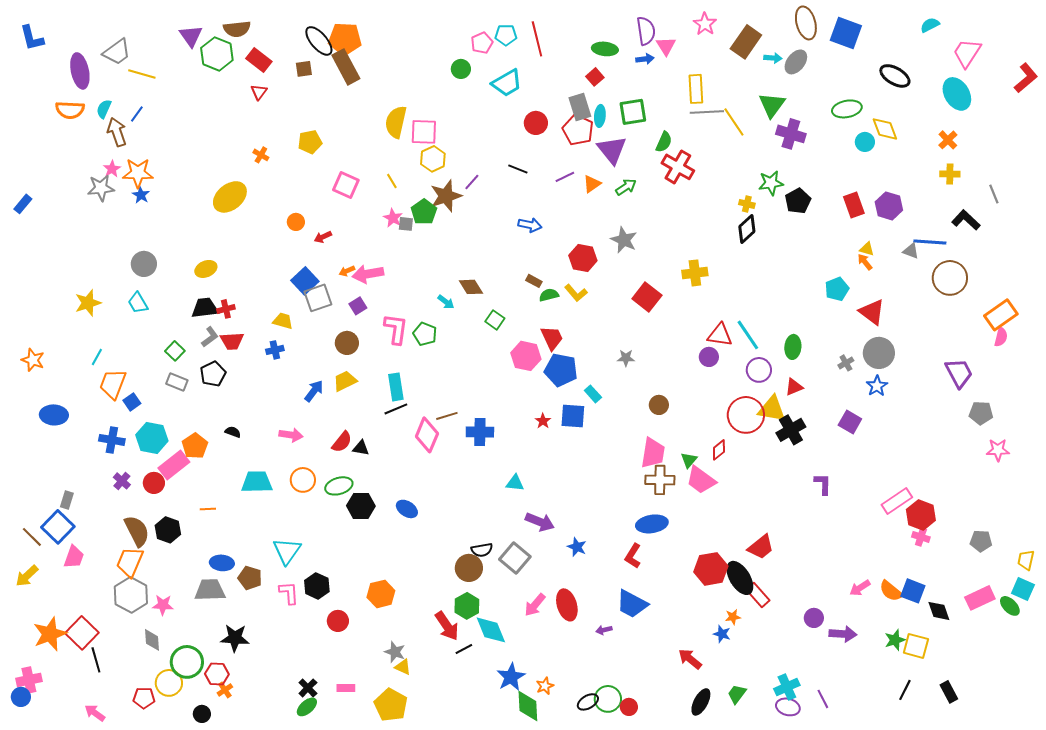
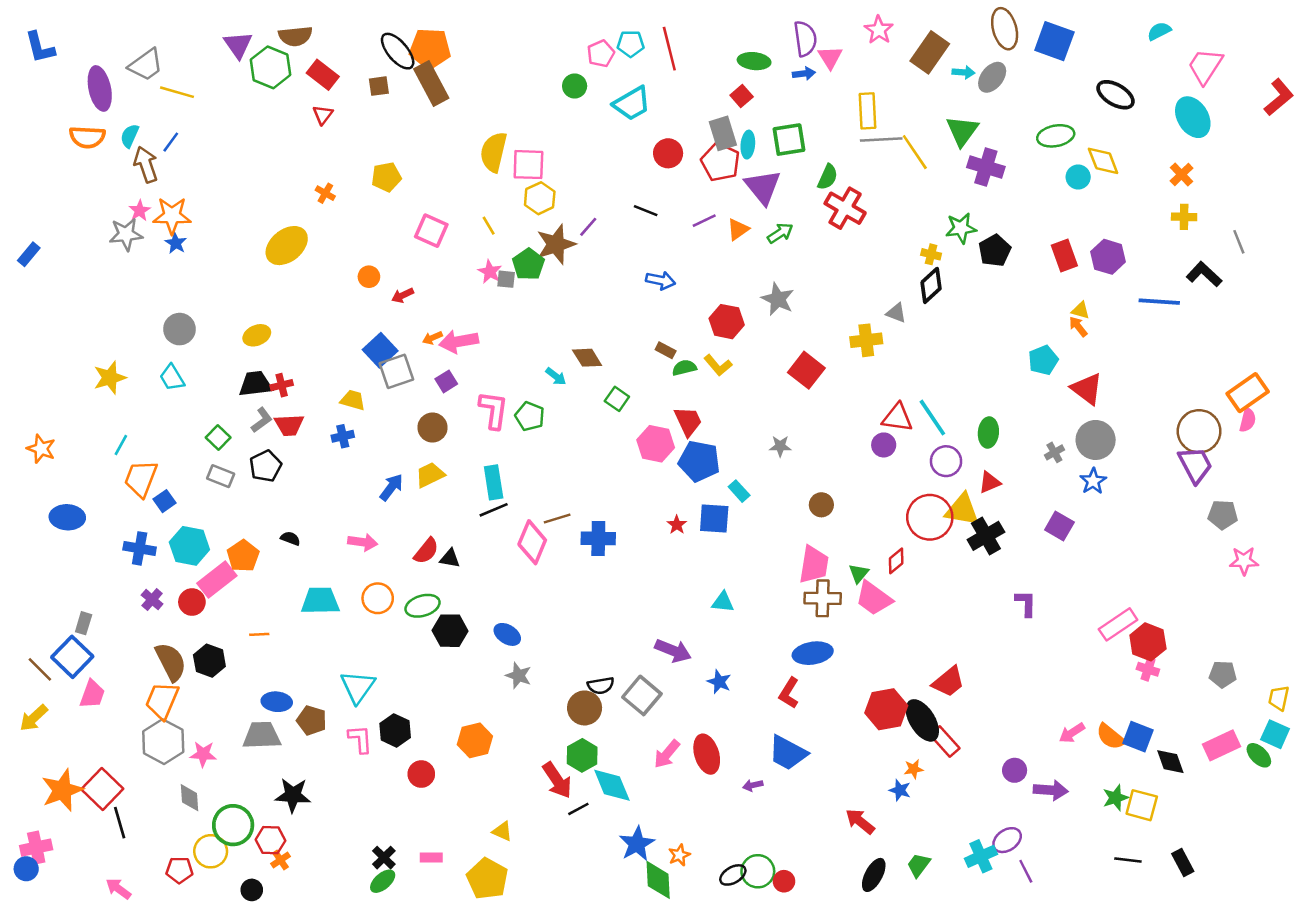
gray triangle: (911, 251) -> (896, 313), moved
brown circle: (950, 278) -> (1199, 431), moved
cyan triangle: (515, 483) -> (723, 602), moved
gray star: (395, 652) -> (518, 676), moved
black line: (905, 690) -> (1128, 860), turned 70
purple ellipse: (788, 707) -> (1007, 840), moved, turned -50

